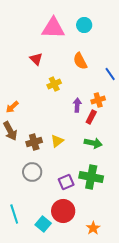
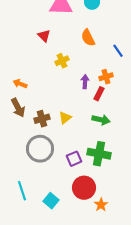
orange arrow: (12, 107) -> (20, 84), turned 64
gray circle: (32, 172) -> (40, 149), size x1.4
red circle: (63, 211) -> (84, 188), moved

